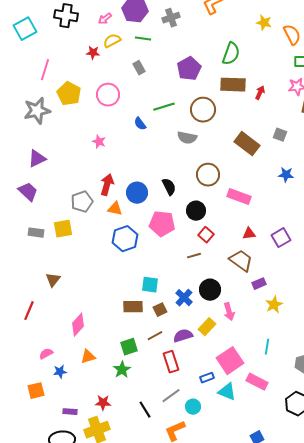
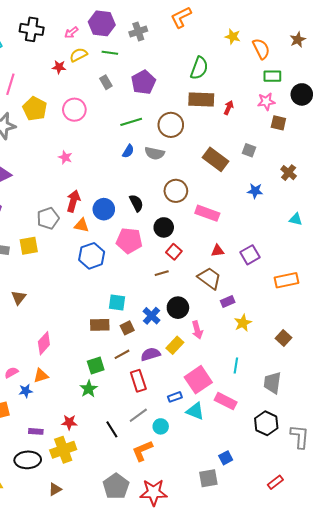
purple pentagon: (189, 69) -> (143, 82), moved
blue semicircle: (140, 124) -> (128, 151), moved, turned -112
orange triangle: (88, 357) -> (41, 376), moved

